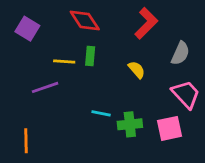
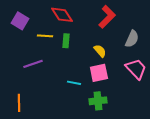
yellow line: (64, 61) -> (45, 36), moved
green cross: (130, 124) -> (98, 101), moved
pink square: (169, 128) -> (99, 73), moved

